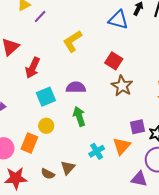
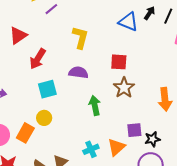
yellow L-shape: (72, 41) -> (80, 37), turned 130
red square: (114, 61) -> (119, 62), turned -36
purple semicircle: (76, 87) -> (78, 72), moved
green arrow: (79, 116) -> (95, 105), moved

